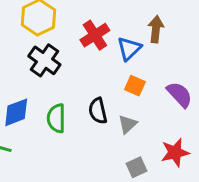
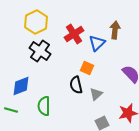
orange square: (135, 86) -> (87, 68), moved
green semicircle: (56, 118) -> (44, 106), moved

